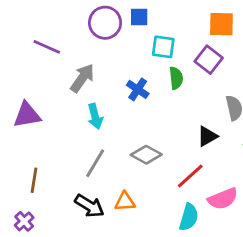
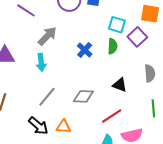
cyan square: (163, 47) -> (117, 25), moved
cyan arrow: (95, 116) -> (41, 62), moved
black triangle: (207, 136) -> (120, 85), moved, turned 42
gray diamond: (146, 155) -> (83, 96), turned -35

